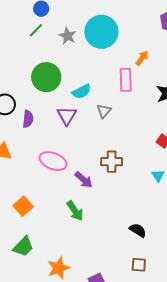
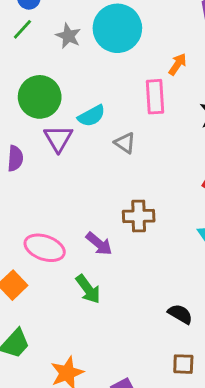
gray triangle: (104, 111) -> (125, 143), turned -35
purple triangle: (67, 116) -> (58, 138), moved
pink ellipse: (53, 161) -> (45, 248), moved

